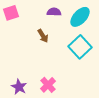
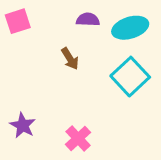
cyan ellipse: (80, 17) -> (130, 28), turned 30
purple star: (19, 87) -> (23, 125), moved

